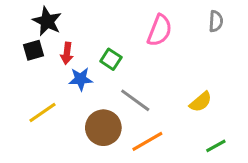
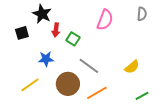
black star: (47, 21) -> (42, 14), moved
red arrow: (67, 53) -> (56, 30), moved
blue star: (81, 79) -> (46, 59), moved
yellow line: (43, 112) -> (30, 85), moved

